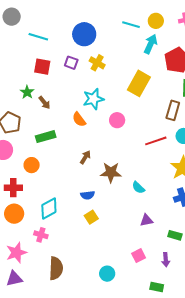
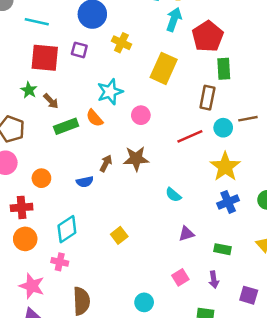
yellow cross: (97, 63) -> (121, 43), moved
red square: (42, 67) -> (45, 58), size x1.4
green rectangle: (46, 137) -> (66, 126), moved
brown star: (111, 172) -> (136, 159), moved
blue semicircle: (88, 195) -> (85, 182), moved
pink star: (16, 253) -> (32, 286), turned -30

